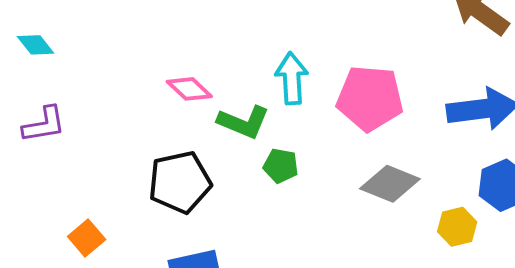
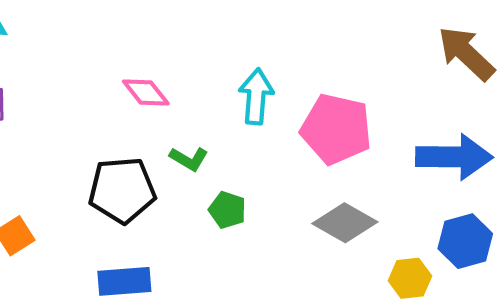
green L-shape: (244, 122) -> (189, 159), moved, size x0.7
green pentagon: (281, 166) -> (227, 210), moved

